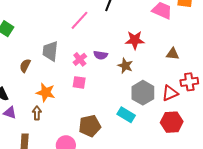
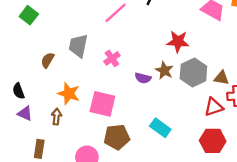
brown triangle: (173, 54) -> (221, 78), moved
purple semicircle: (101, 55) -> (143, 78), moved
pink square: (79, 82) -> (102, 104), moved, size x1.6
gray hexagon: (143, 93) -> (193, 72), moved

